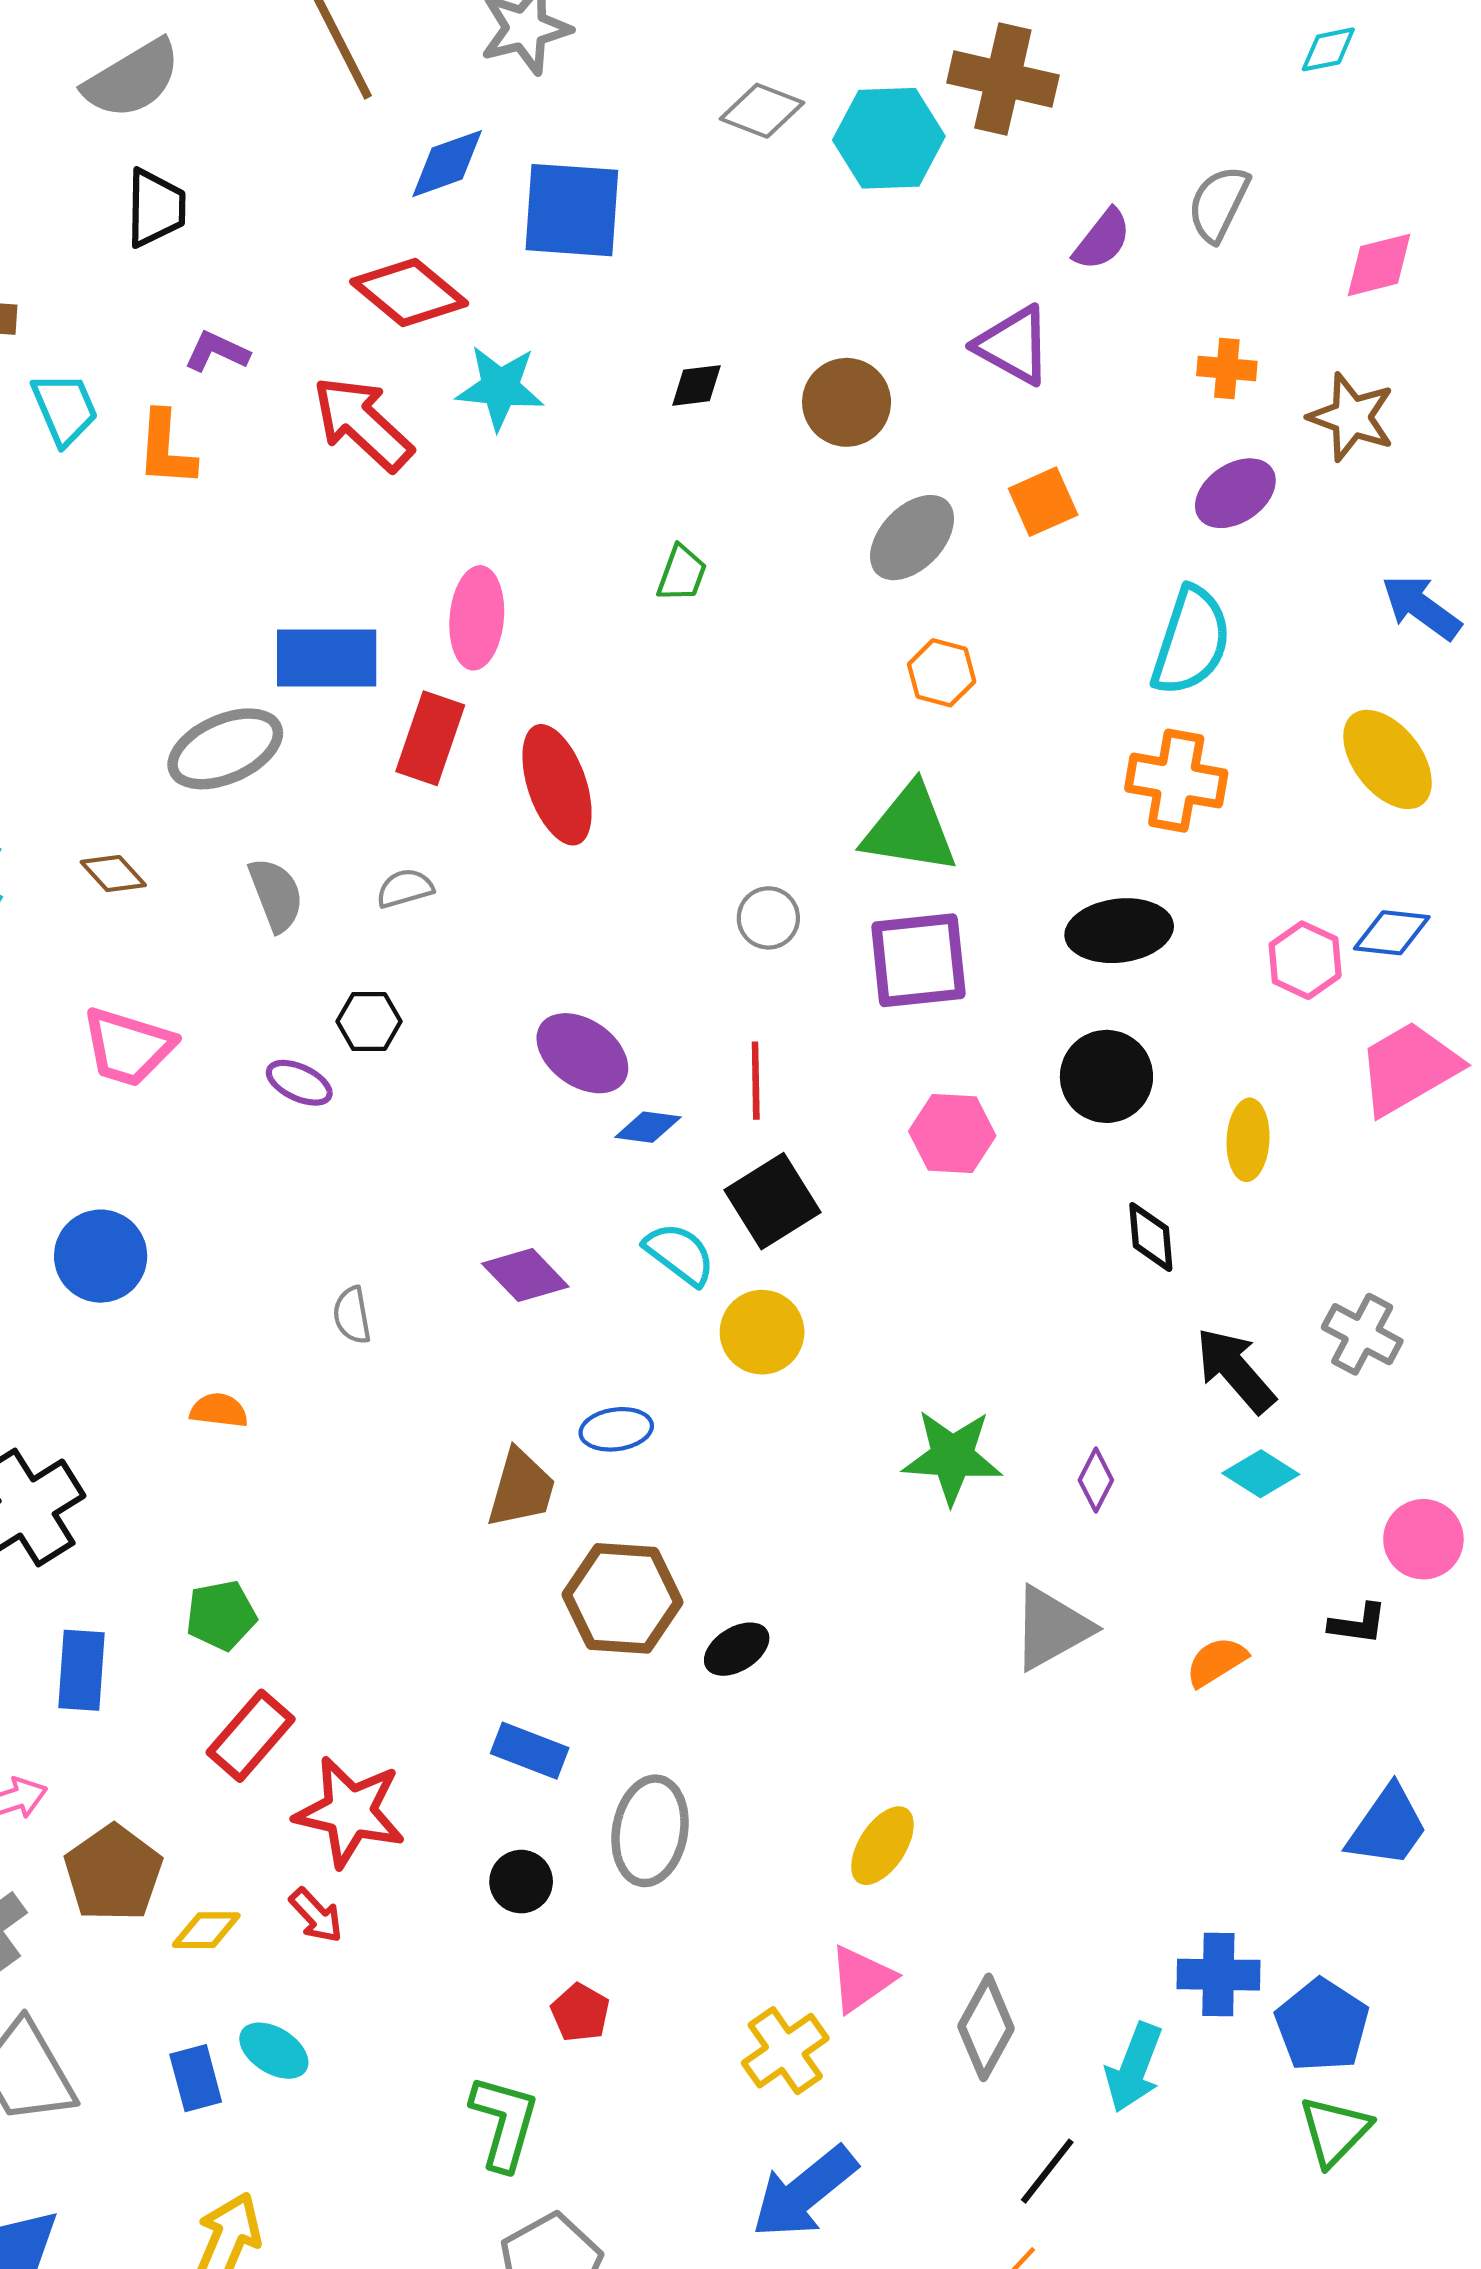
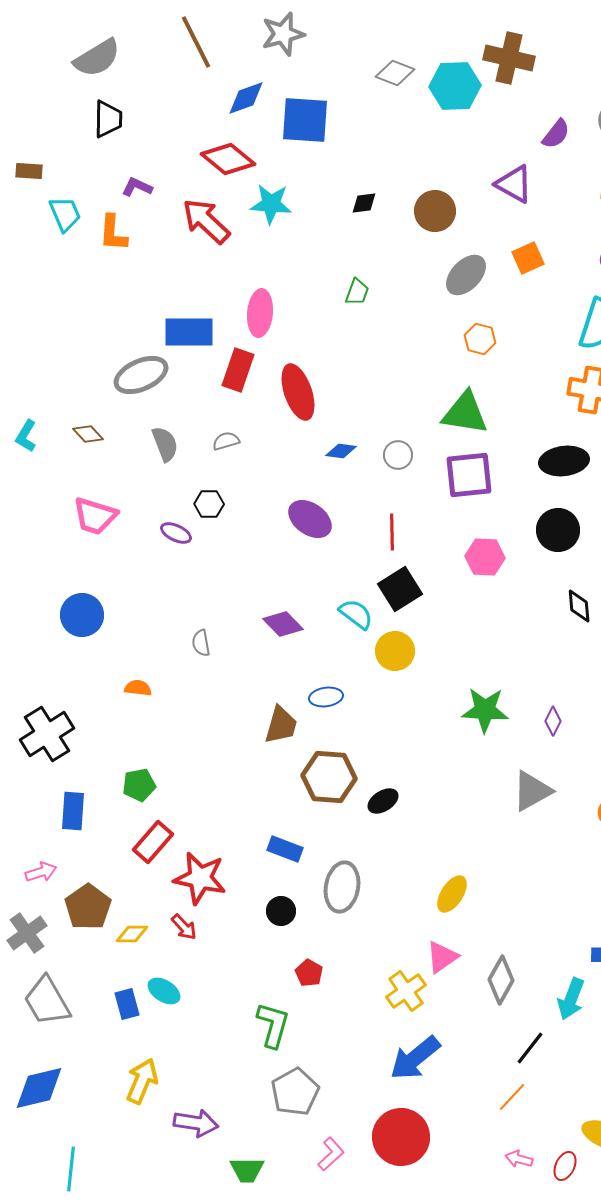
blue diamond: (648, 1127) -> (341, 451), moved

